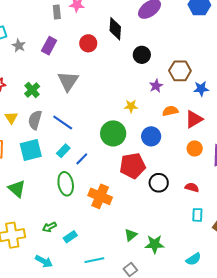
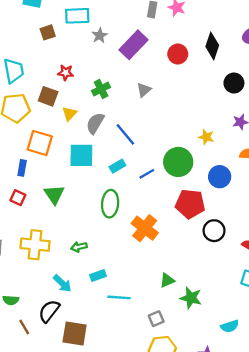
purple rectangle: (49, 46) -> (133, 45), size x1.4
gray triangle: (68, 81) -> (144, 90), size x0.6
blue line: (82, 159) -> (147, 174), moved
cyan rectangle: (70, 237) -> (98, 276), moved

